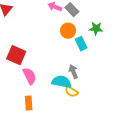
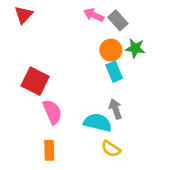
green star: (96, 28) -> (135, 48), moved
cyan rectangle: (81, 44) -> (114, 72), moved
yellow semicircle: (72, 92) -> (111, 149), moved

